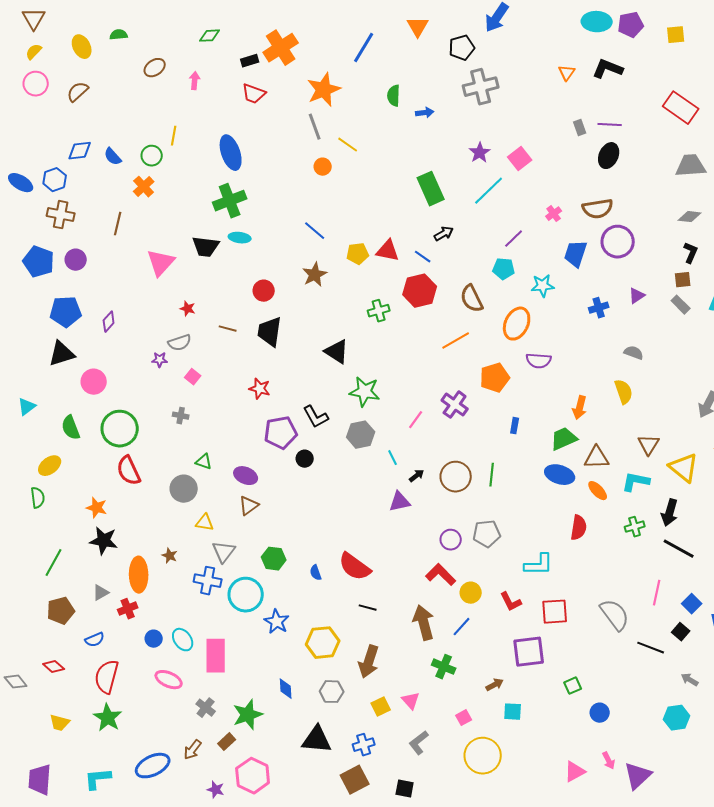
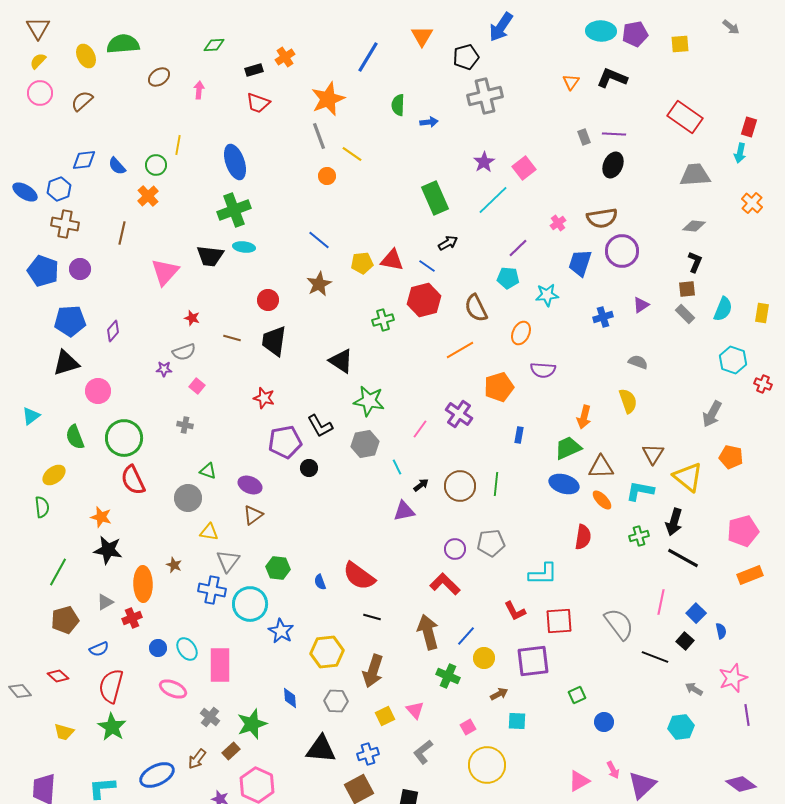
green semicircle: (119, 35) -> (123, 44), size x1.8
orange cross: (281, 48) -> (285, 57), size x0.6
orange ellipse: (517, 324) -> (521, 333), size x0.7
yellow circle: (471, 593) -> (484, 658), moved

